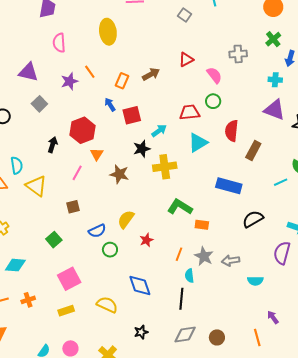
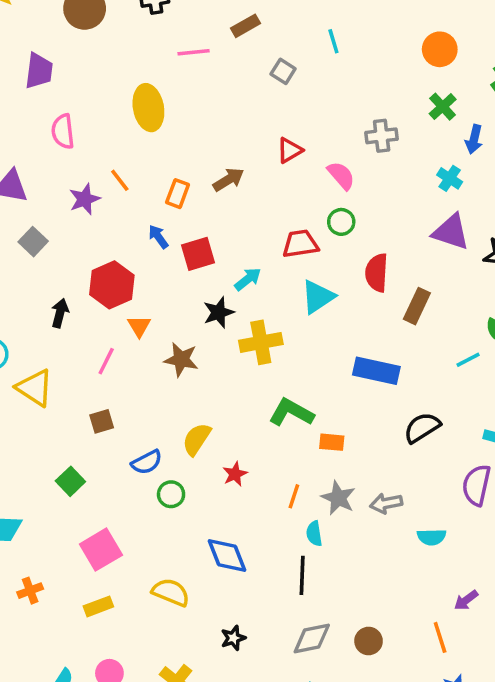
cyan cross: (275, 80) -> (450, 178), turned 32
purple arrow: (273, 317) -> (466, 600), turned -88

